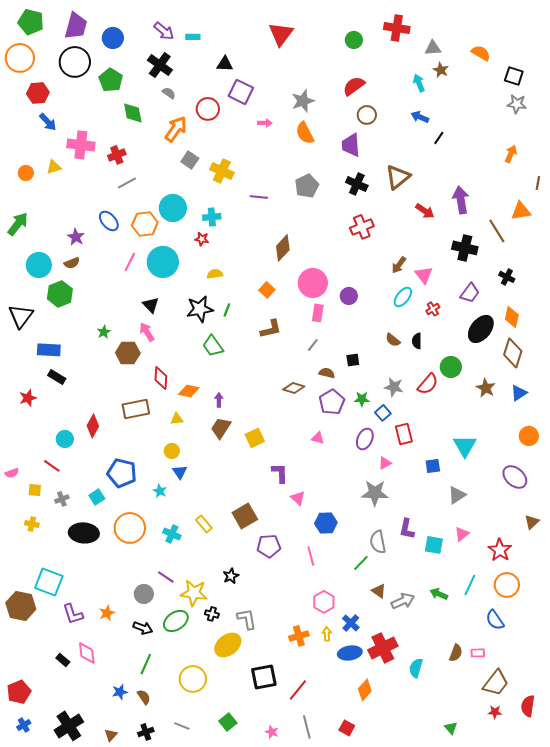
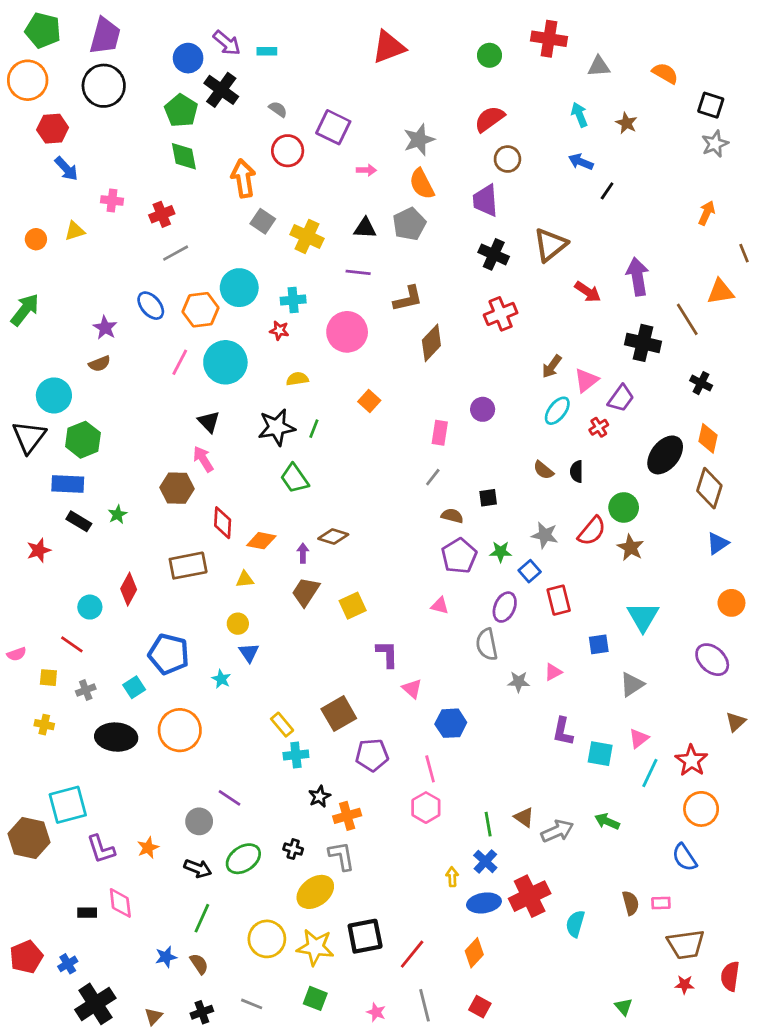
red triangle: (281, 34) -> (389, 47), turned 32
blue circle: (113, 38) -> (188, 58), moved
black triangle: (225, 64) -> (365, 228), moved
brown star: (441, 70) -> (626, 123), moved
green pentagon: (111, 80) -> (181, 111), moved
gray semicircle: (169, 93) -> (278, 109), moved
gray star: (517, 104) -> (715, 144), turned -30
orange arrow: (176, 129) -> (243, 178), turned -44
pink cross: (81, 145) -> (112, 201), size x0.6
brown line: (538, 183) -> (744, 253), turned -32
gray pentagon: (307, 186) -> (409, 224), moved
brown diamond: (283, 248) -> (431, 343), moved
cyan circle: (39, 265) -> (54, 395), moved
pink triangle: (424, 275) -> (586, 380), turned 30
pink circle: (313, 283) -> (347, 332), moved
purple trapezoid: (470, 293) -> (621, 398), moved
green hexagon: (60, 294) -> (83, 440), moved
brown L-shape: (271, 329) -> (408, 299), moved
green star: (104, 332) -> (118, 514), moved
brown diamond: (294, 388) -> (333, 537), moved
brown star: (486, 388) -> (631, 548), moved
pink triangle: (385, 463) -> (553, 672), moved
gray star: (375, 493) -> (519, 682), size x0.6
cyan cross: (172, 534) -> (296, 755), moved, turned -30
gray semicircle: (378, 542) -> (487, 644), moved
green line: (361, 563) -> (488, 824), moved, turned -54
cyan square: (49, 582) -> (68, 805), turned -36
cyan line: (470, 585) -> (650, 773), moved
yellow star: (194, 593) -> (315, 947), moved
pink hexagon: (324, 602) -> (426, 808), moved
orange cross: (299, 636) -> (347, 816), moved
brown semicircle: (456, 653) -> (631, 903), turned -36
black rectangle: (63, 660) -> (87, 913), turned -40
brown trapezoid: (496, 683) -> (686, 944), turned 44
orange diamond: (365, 690) -> (474, 953), moved
green square: (228, 722) -> (315, 998), turned -30
blue cross: (24, 725) -> (68, 964), moved

